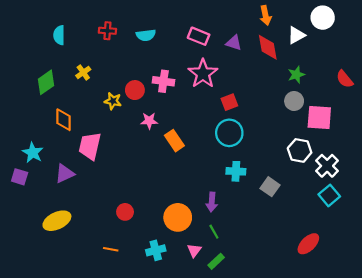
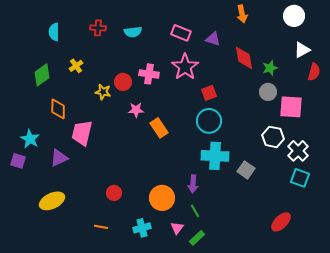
white triangle: (296, 35) -> (302, 50), moved
red diamond: (268, 47) -> (244, 58), moved
red semicircle: (345, 79) -> (314, 72), turned -126
cyan cross: (236, 171) -> (215, 156), size x1.5
cyan square: (329, 195) -> (300, 178), turned -30

